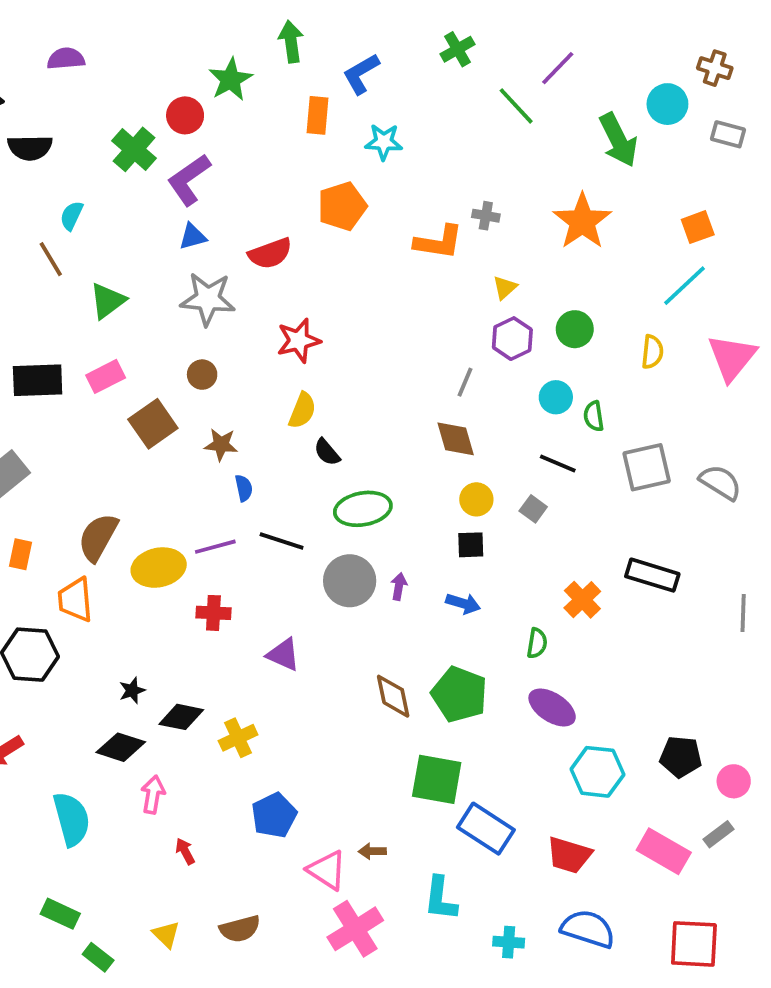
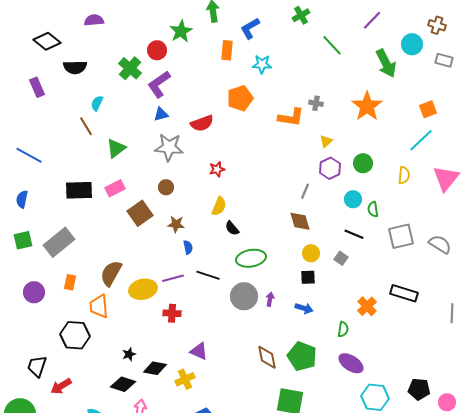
purple line: (558, 68) -> (372, 20), moved
red star: (299, 341) -> (217, 169), size x0.7
purple triangle: (283, 655) -> (199, 351), moved

